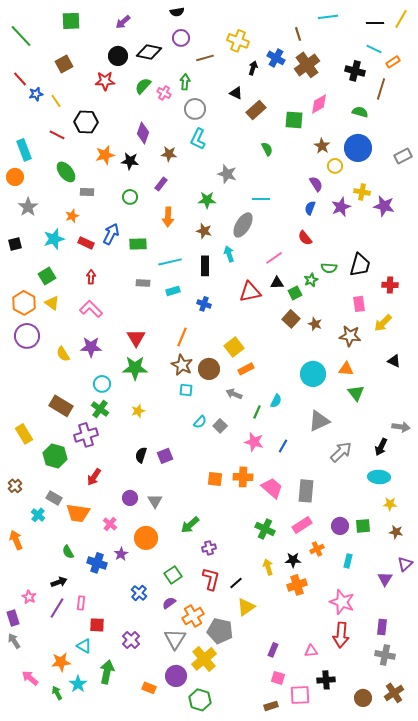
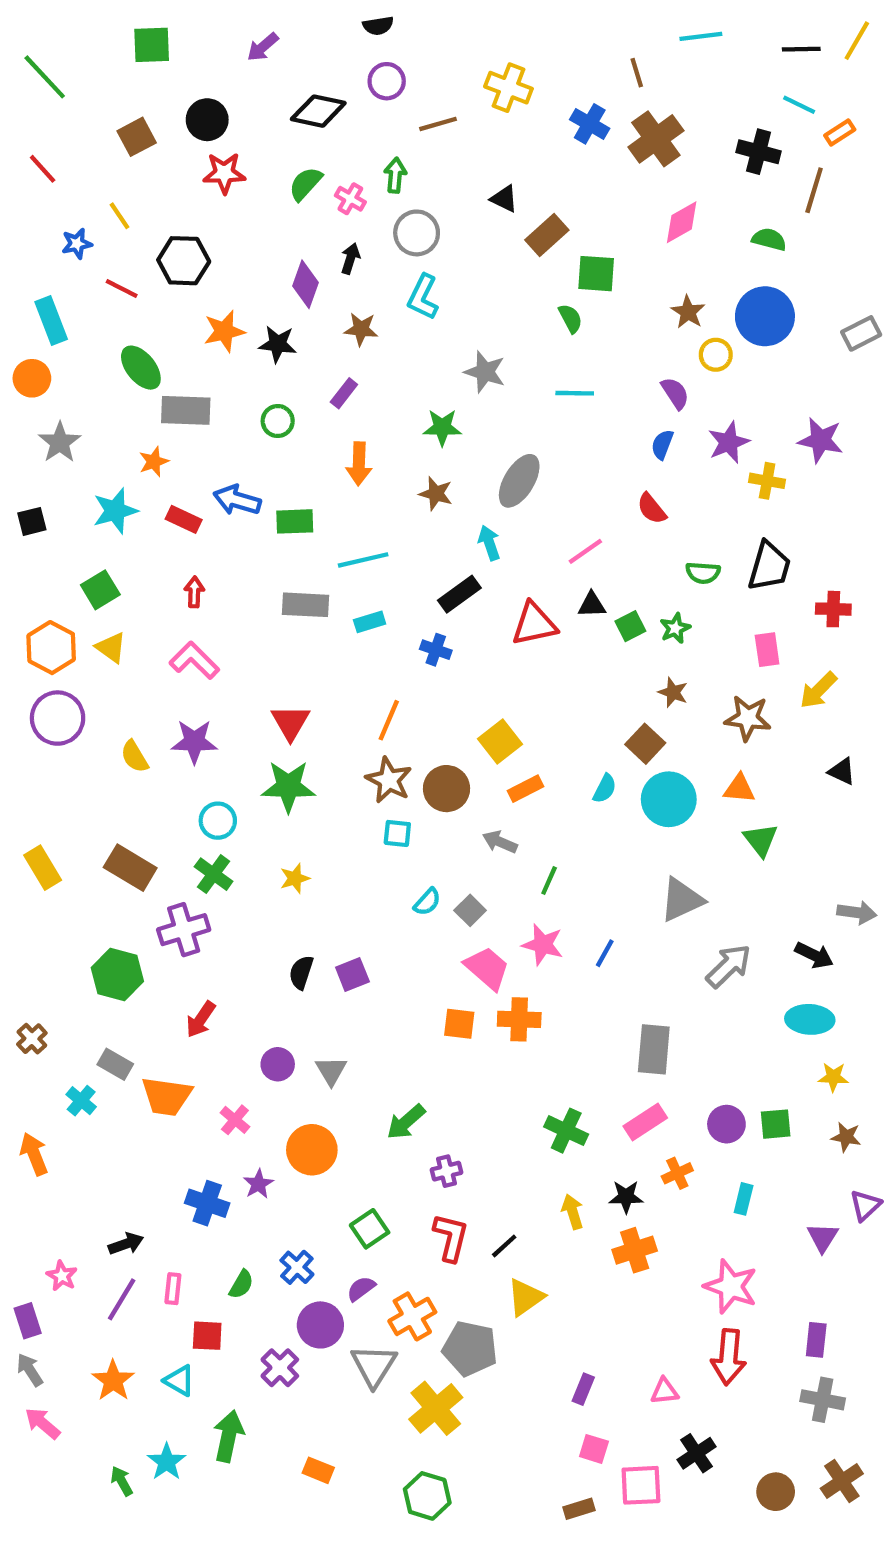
black circle: (118, 56) -> (207, 120), moved
black arrow: (253, 68) -> (350, 259), moved
blue star: (36, 94) -> (77, 244), moved
green square: (294, 120) -> (596, 274), moved
gray rectangle: (87, 192) -> (186, 410), size x1.6
yellow cross: (362, 192) -> (767, 481), moved
cyan line: (261, 199) -> (575, 393), moved
blue arrow: (111, 234) -> (237, 500), turned -100
black rectangle: (205, 266) -> (459, 594), moved, turned 54
green star: (311, 280) -> (675, 628), moved
gray rectangle: (143, 283) -> (305, 605), size x1.5
brown square: (291, 319) -> (645, 744), moved
cyan semicircle: (276, 401) -> (605, 789), moved
yellow rectangle: (24, 434) -> (43, 868), moved
black arrow: (381, 447) -> (814, 955), turned -90
pink trapezoid: (272, 488) -> (487, 968), moved
green semicircle: (68, 552) -> (241, 1284), moved, turned -120
orange star: (61, 662) -> (113, 1381), moved, turned -30
purple circle: (176, 676) -> (320, 1325), moved
pink arrow: (30, 678) -> (43, 1423), moved
black cross: (326, 680) -> (697, 1453), turned -30

